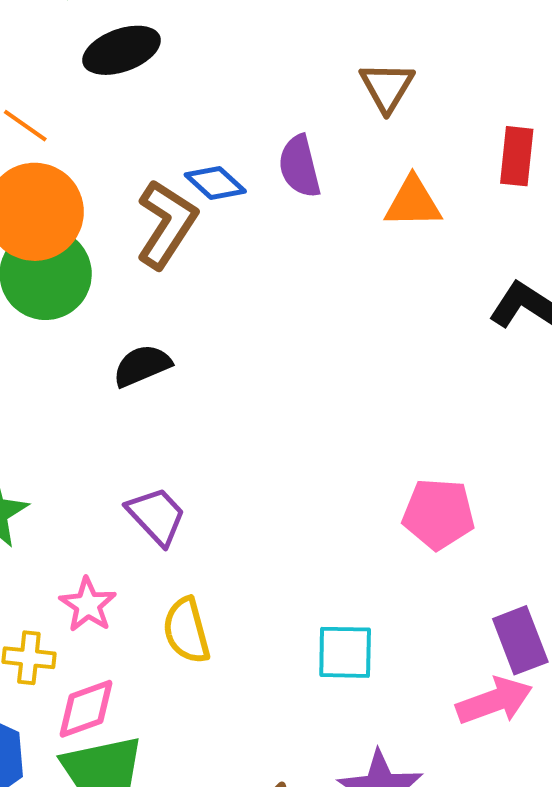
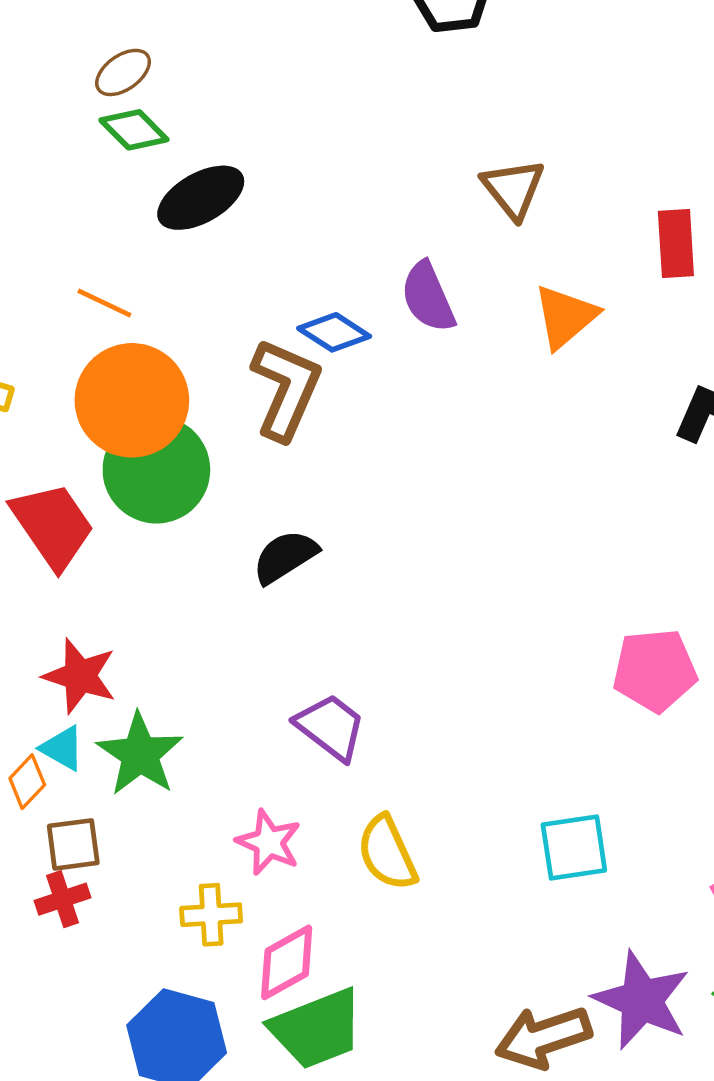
orange triangle: (413, 202) -> (565, 317), turned -30

